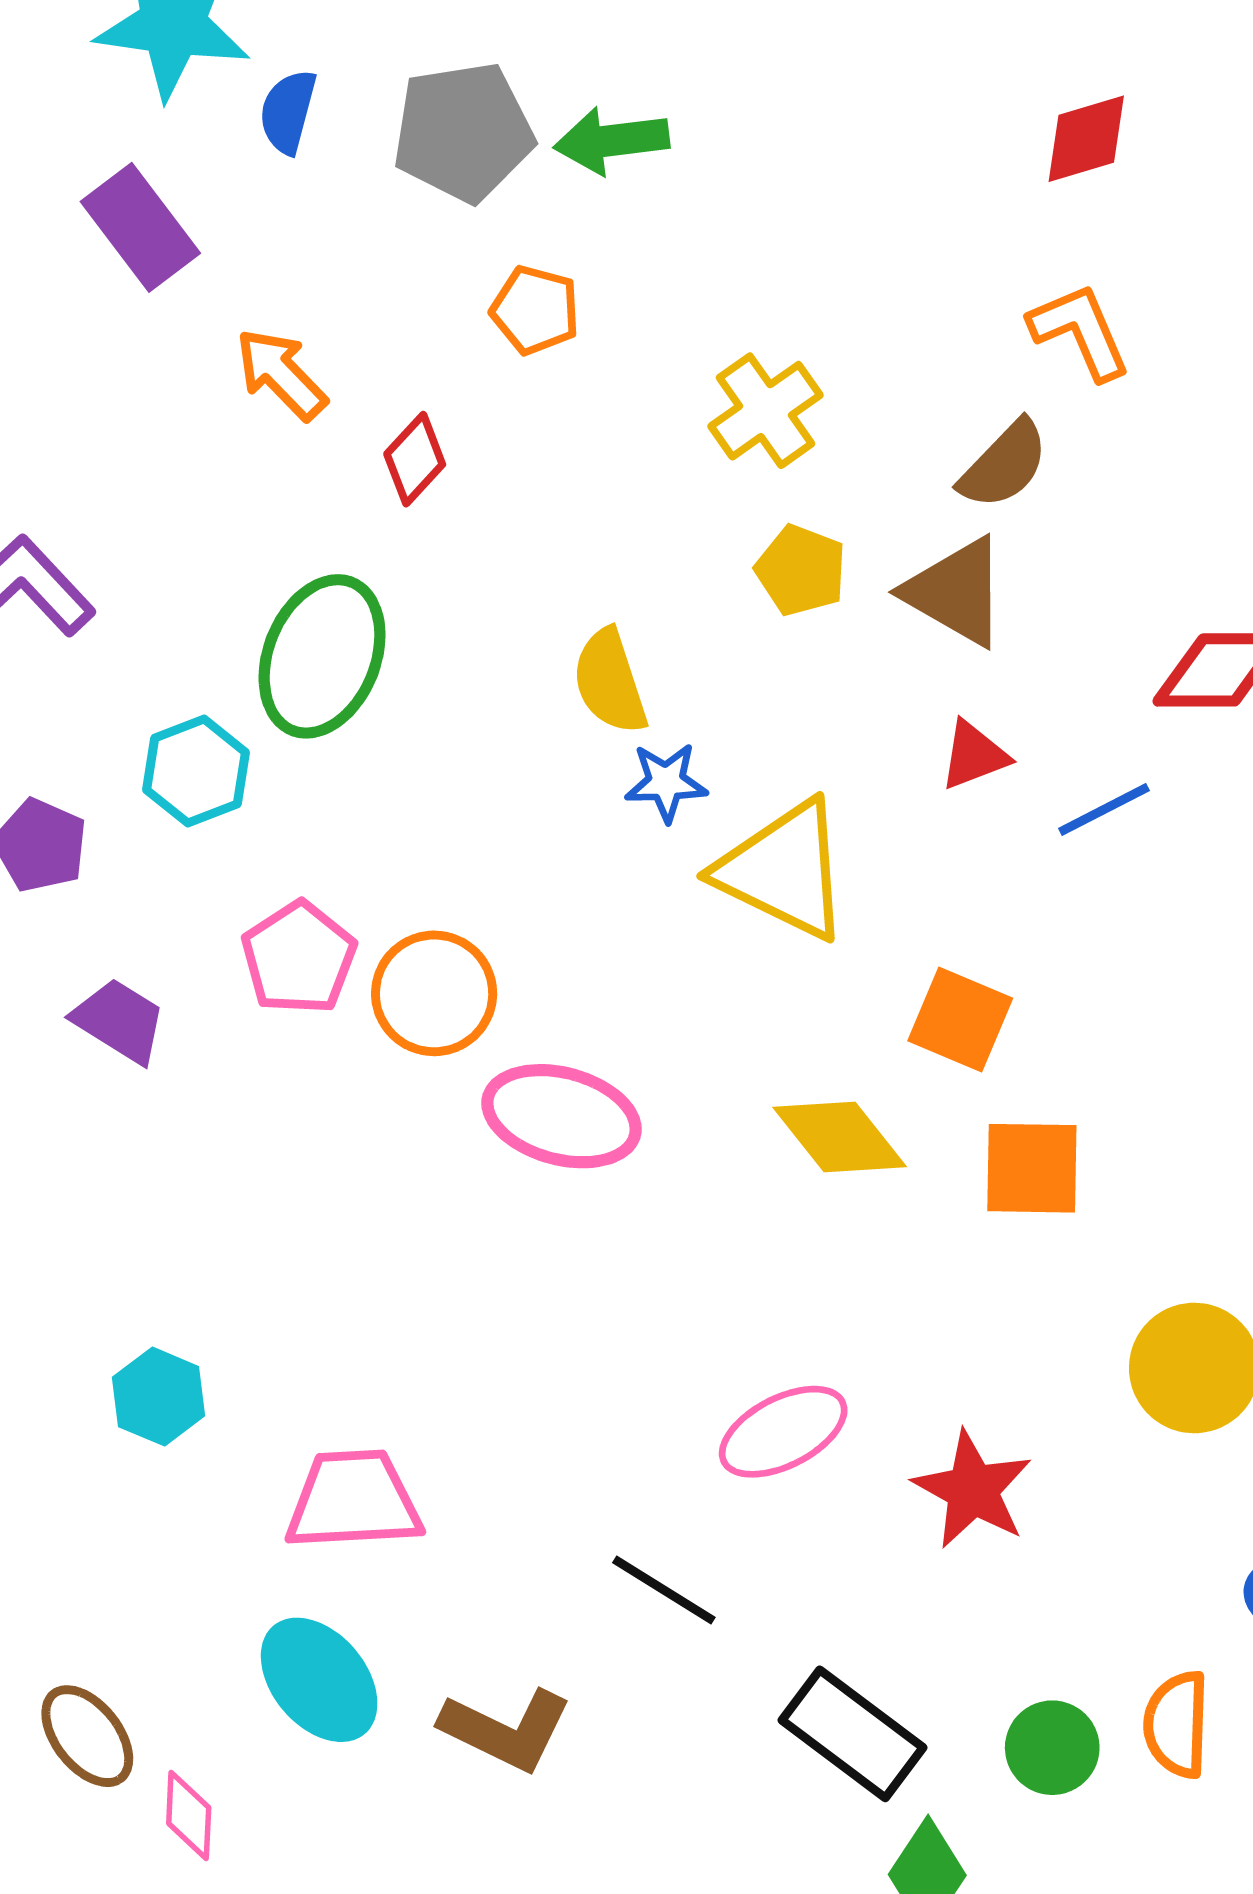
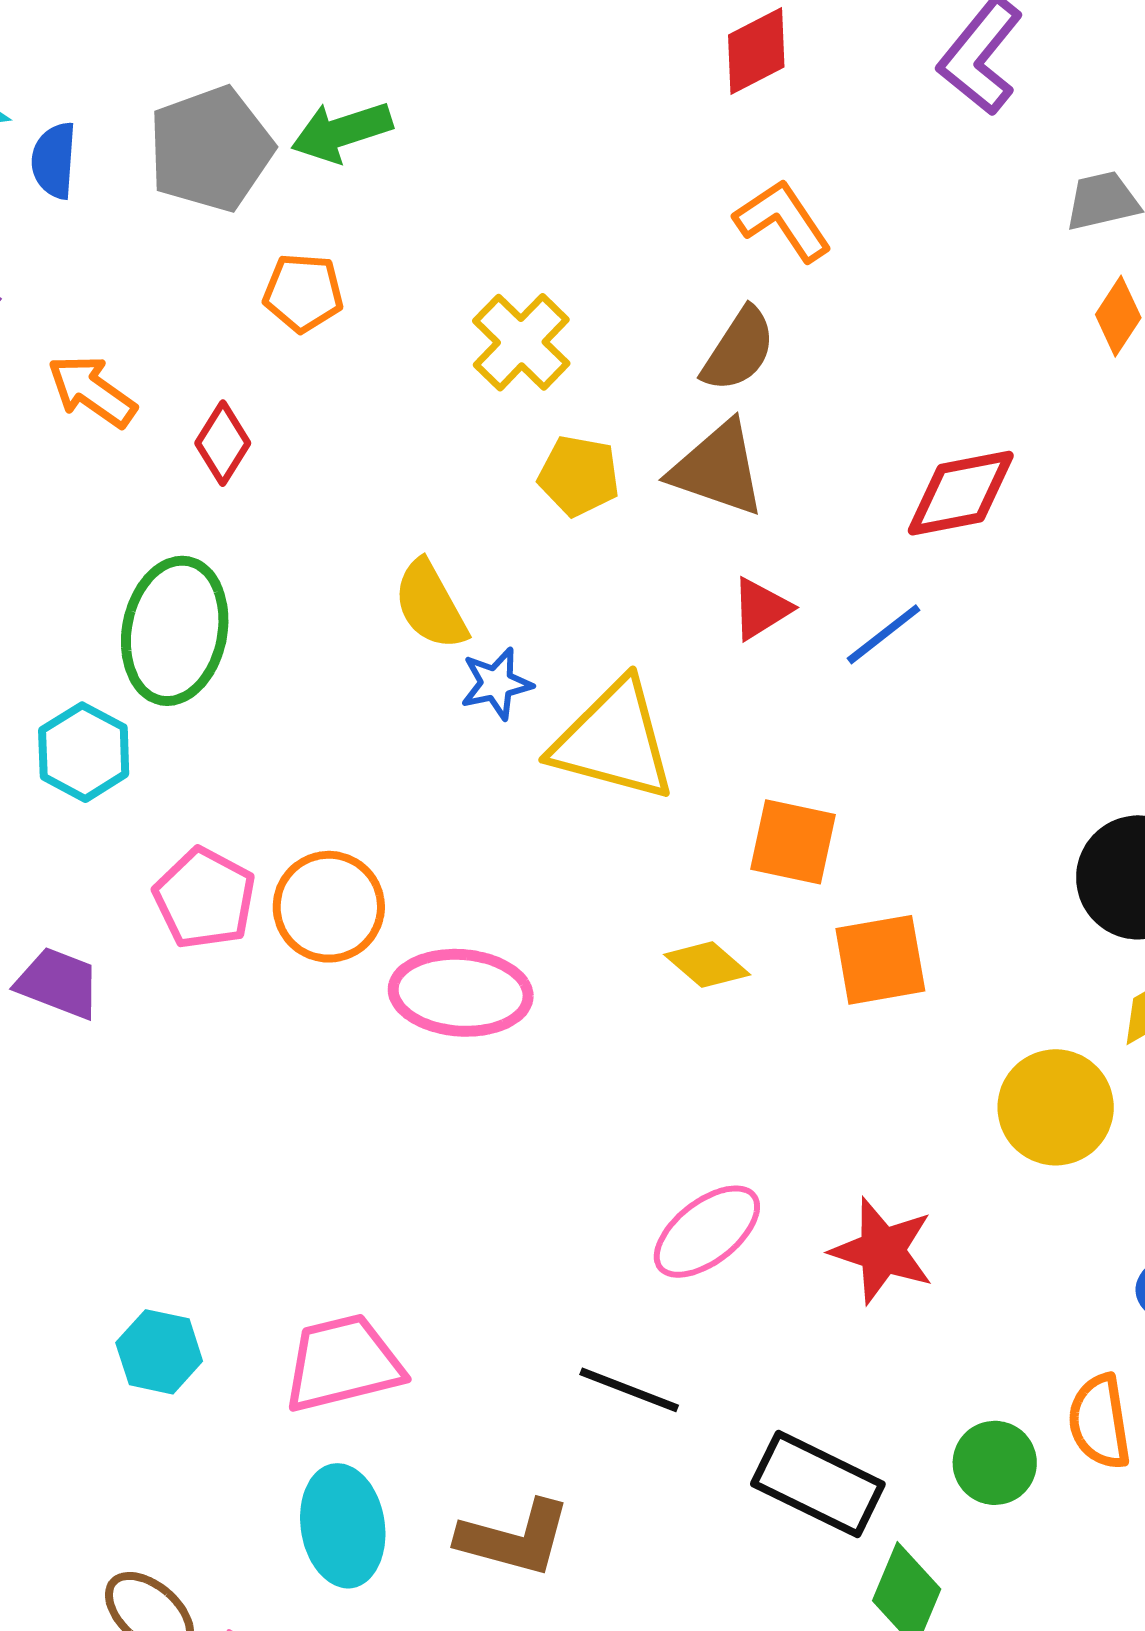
yellow diamond: (840, 1137) -> (707, 965), size x0.7
cyan hexagon: (159, 1397) -> (159, 1352), moved
cyan ellipse: (319, 1680) -> (343, 1526), turned 42

